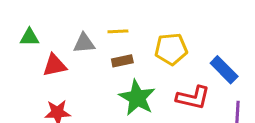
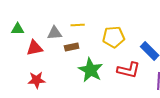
brown rectangle: (122, 61) -> (72, 47), moved

